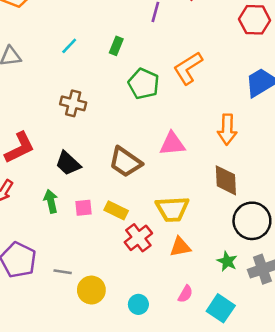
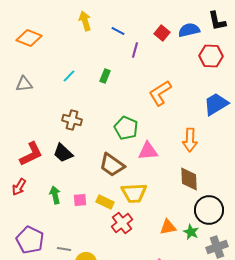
green pentagon: (144, 84) -> (126, 128), moved
black trapezoid: (68, 163) -> (63, 153), moved
yellow trapezoid: (172, 209) -> (134, 193), moved
orange triangle: (180, 247) -> (168, 227), moved
green star: (227, 261) -> (191, 232), moved

